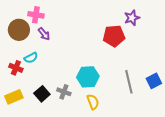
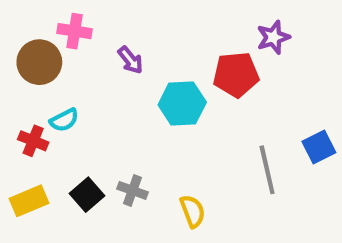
purple arrow: (44, 34) -> (130, 60), moved
cyan hexagon: (88, 77) -> (182, 104), moved
blue square: (154, 81) -> (319, 147), moved

